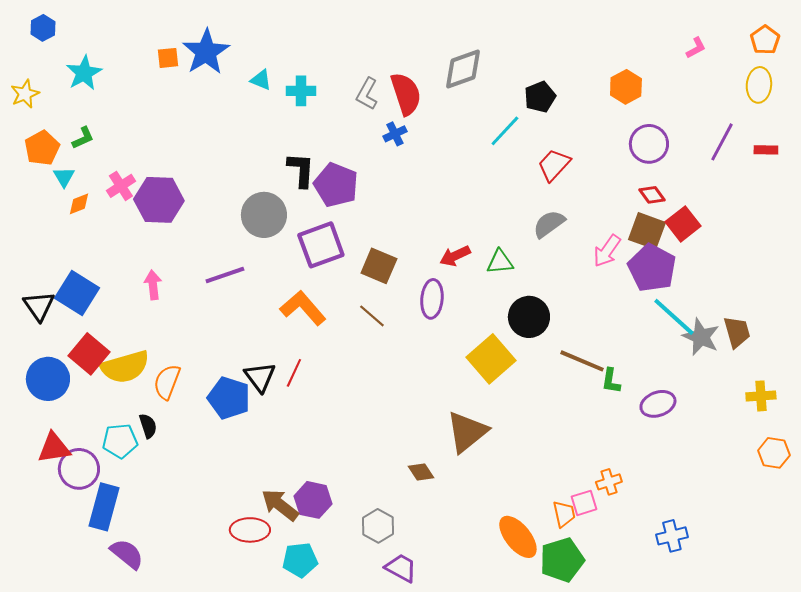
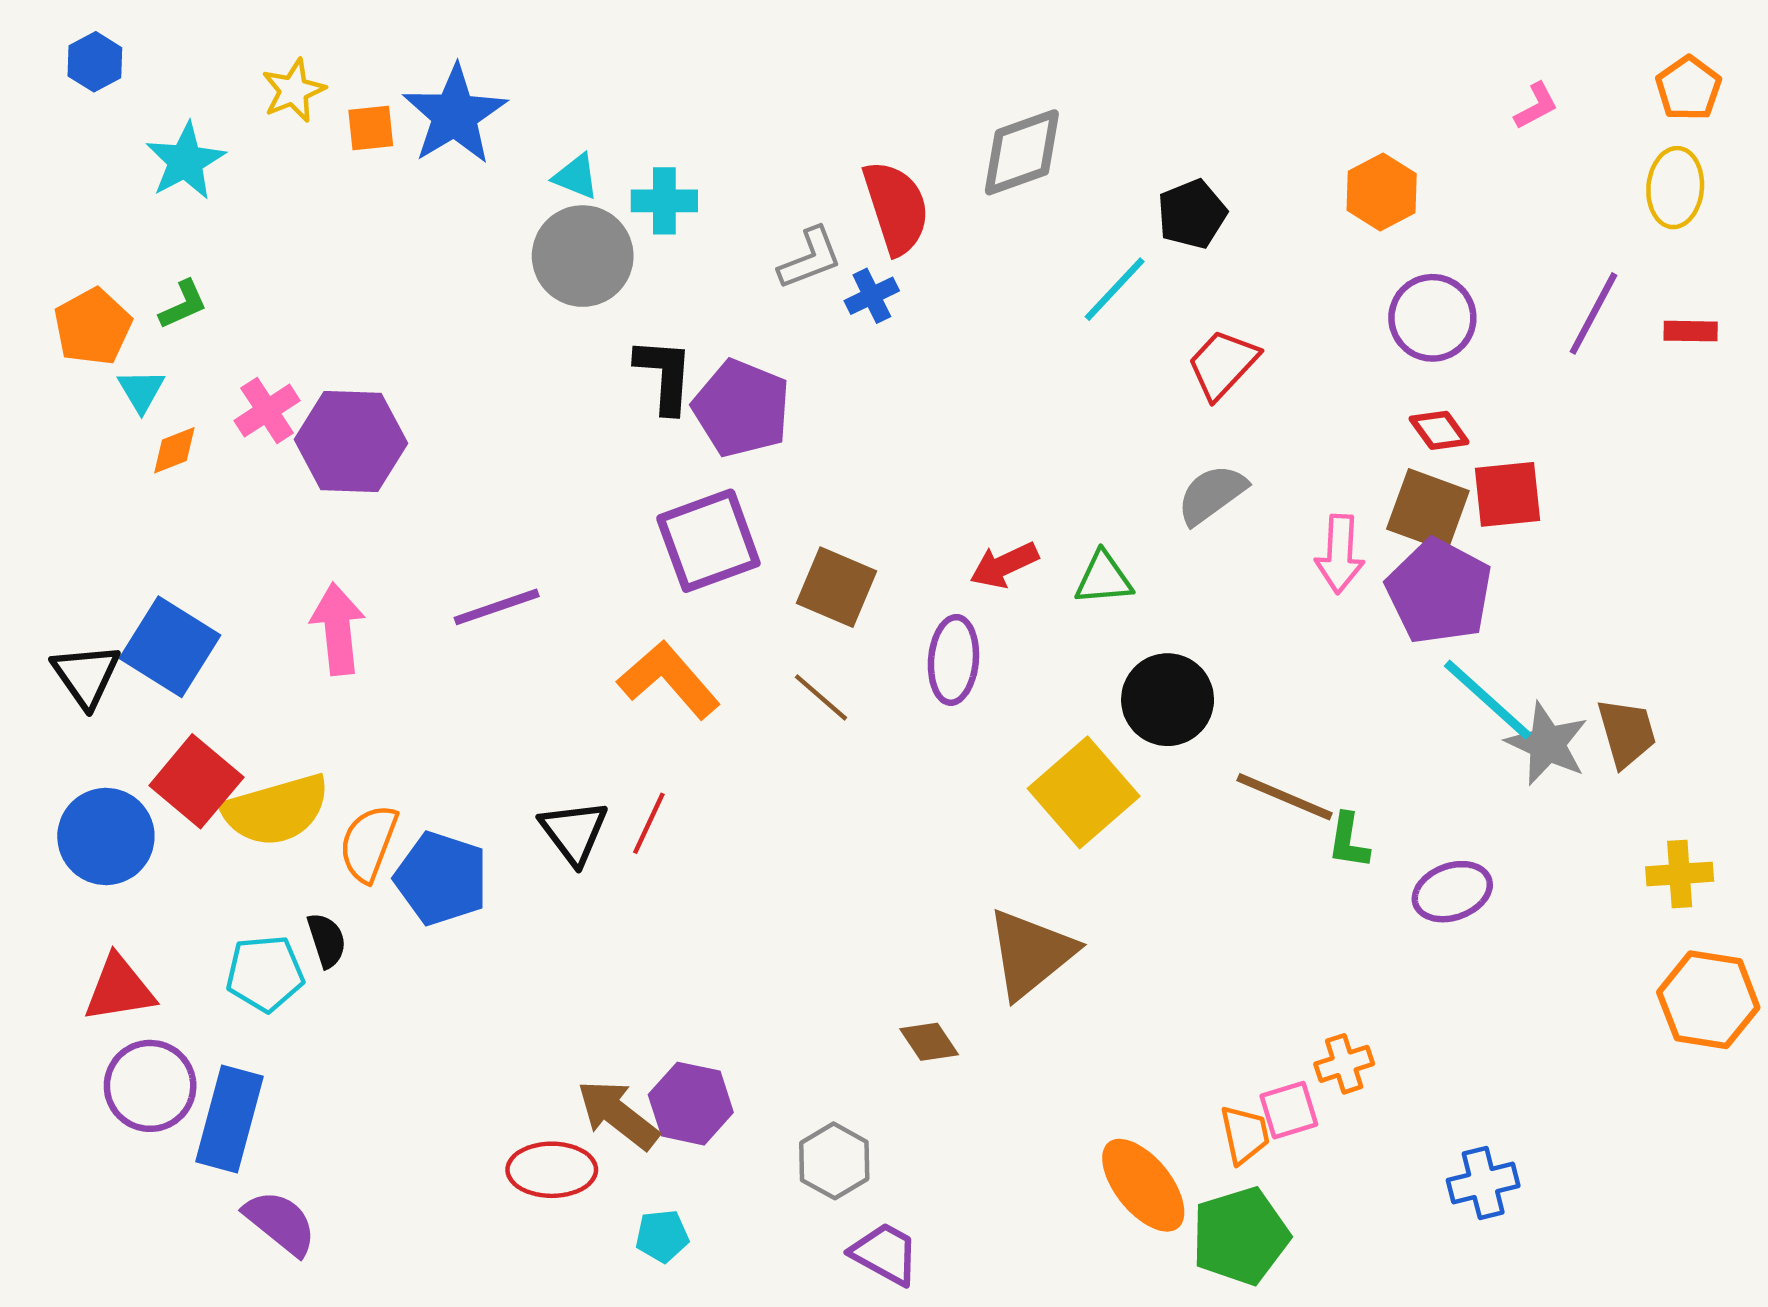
yellow star: (25, 94) -> (294, 90), moved
gray L-shape: (367, 94) -> (810, 258), moved, turned -140
gray circle: (264, 215) -> (583, 256), moved
red square: (683, 224) -> (1507, 494), turned 32
pink arrow: (607, 251) -> (1340, 554), turned -32
pink arrow: (153, 285) -> (338, 629), size x1.4
blue pentagon: (229, 398) -> (441, 878), moved
orange hexagon: (774, 453) -> (1708, 1000), size x1.4
purple circle: (79, 469) -> (150, 1086), moved
cyan pentagon: (300, 560) -> (662, 1236), size x0.7

